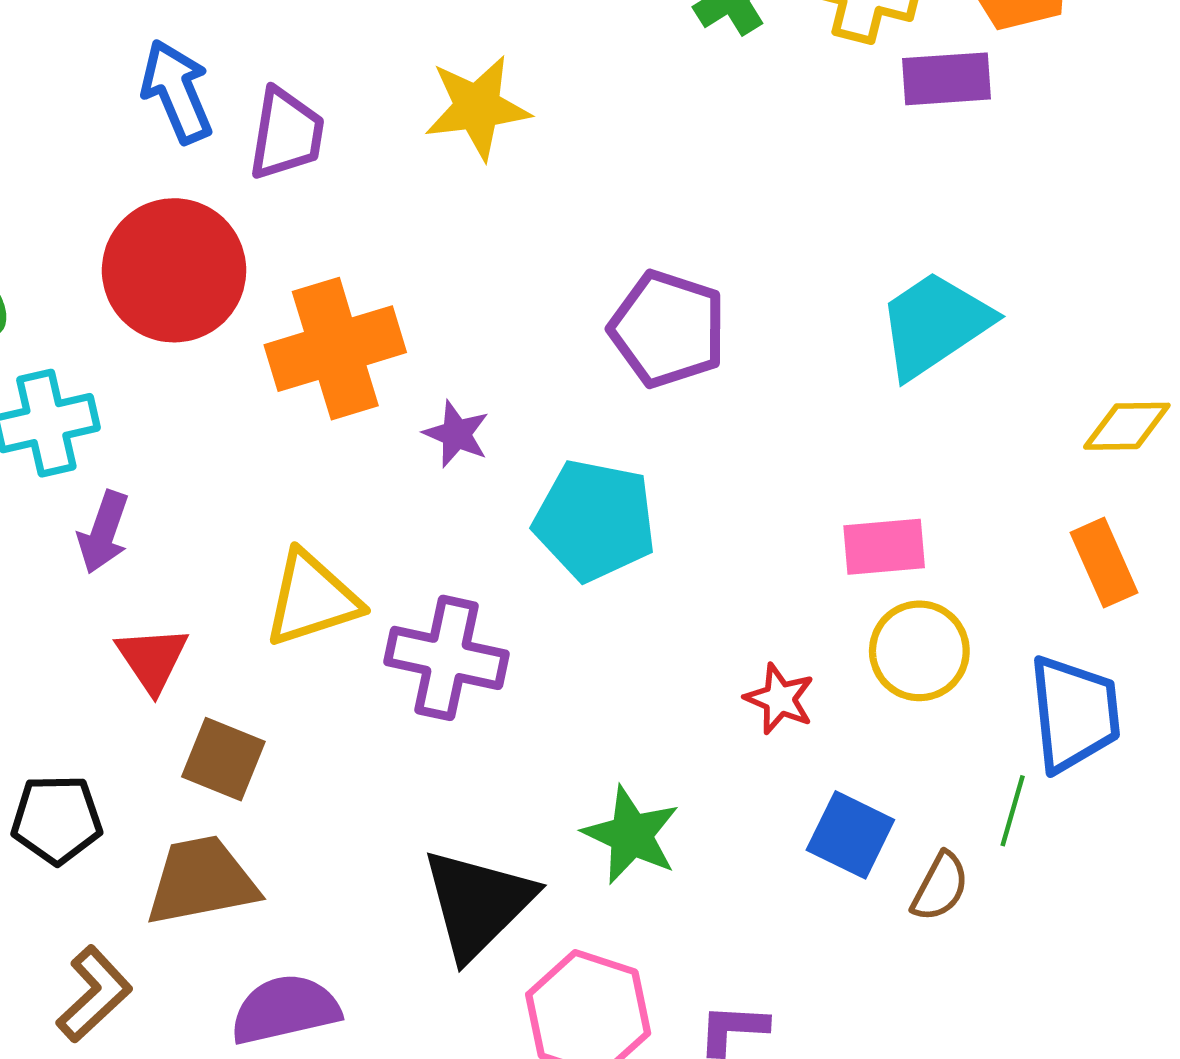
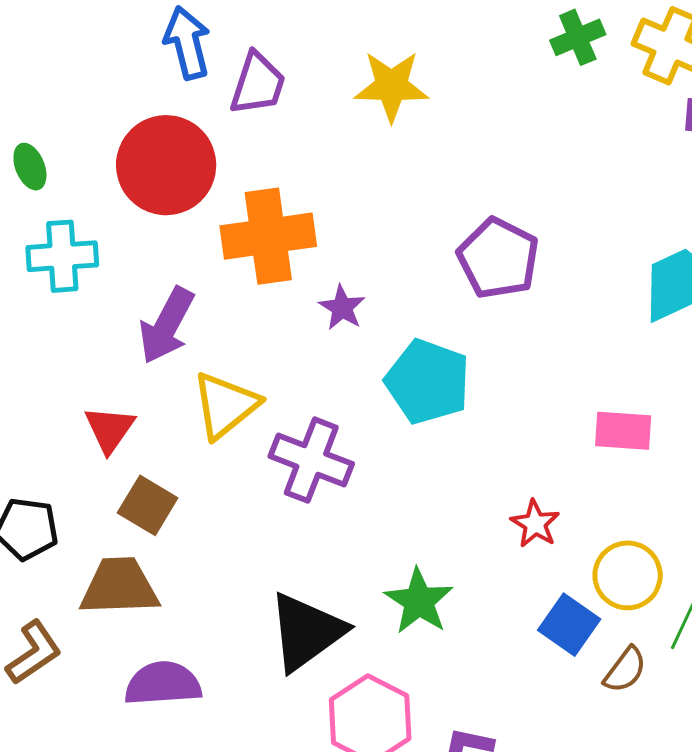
purple arrow: (103, 532) -> (167, 325), moved, size x1.4
yellow triangle: (312, 599) -> (225, 405), turned -30
yellow circle: (919, 651) -> (628, 575), moved

